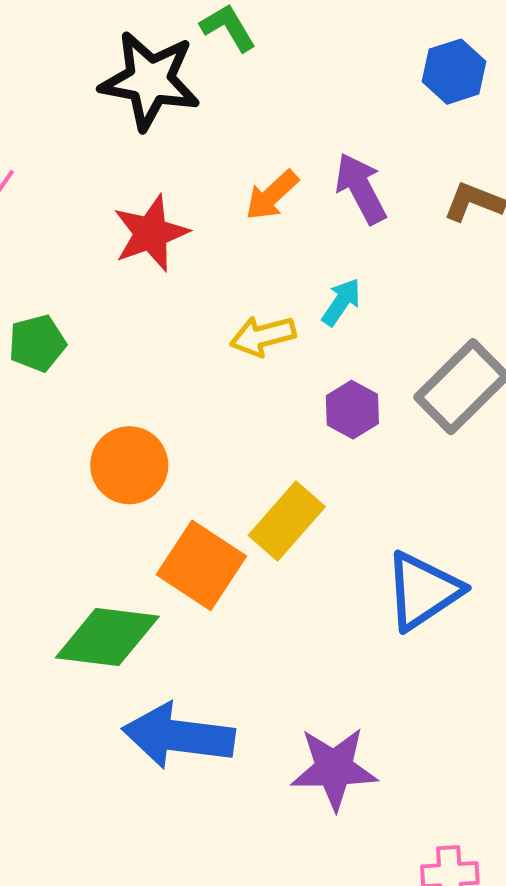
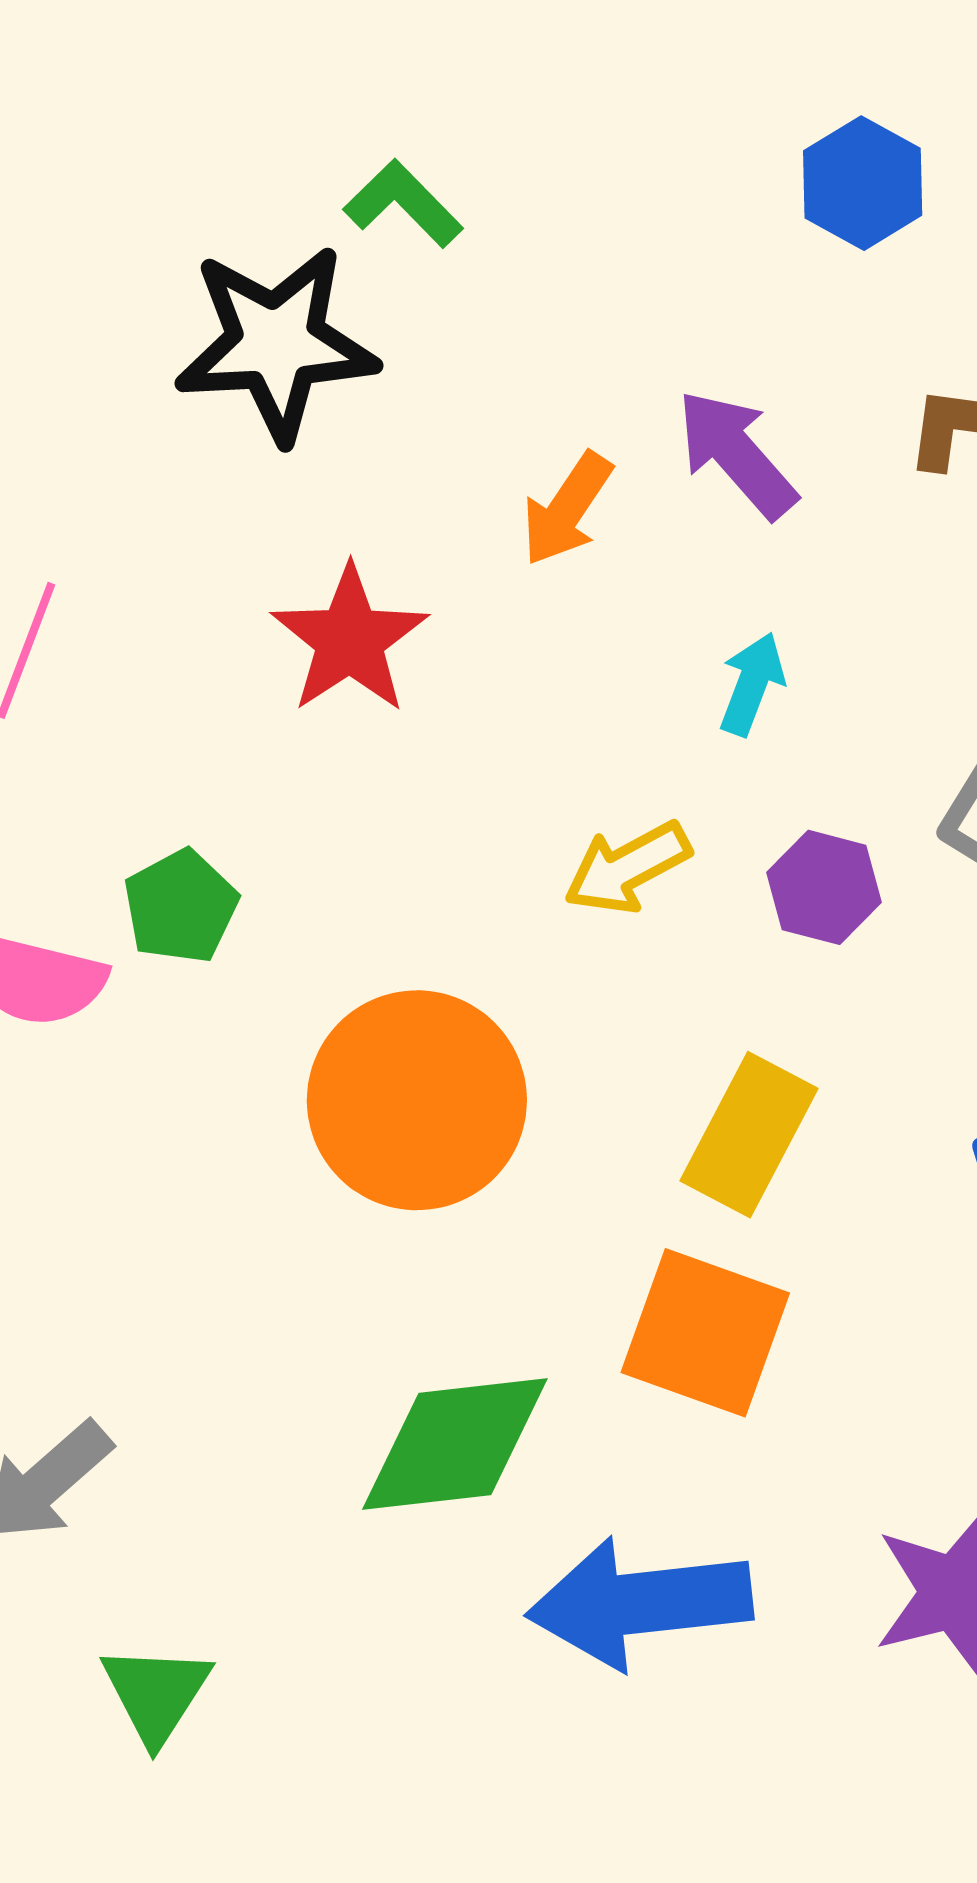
yellow arrow: (263, 336) -> (627, 868), moved
orange circle: (129, 465) -> (417, 1100), size x1.4
orange square: (201, 565) -> (705, 1333), moved

